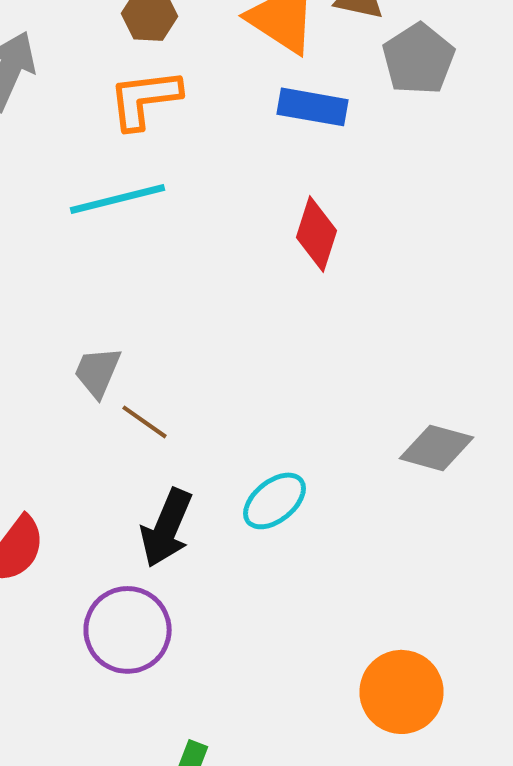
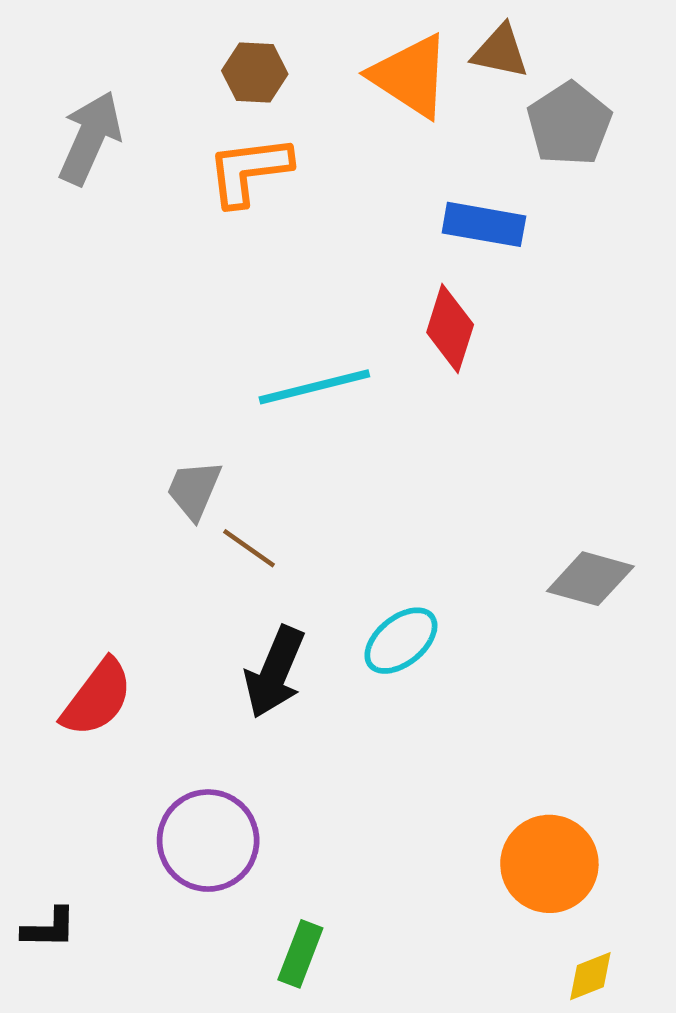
blue rectangle: (312, 107) -> (484, 224), moved
cyan line: (118, 199) -> (314, 387), moved
purple circle: (128, 630) -> (208, 841), moved

